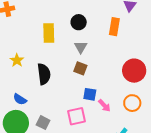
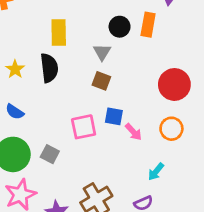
black circle: (79, 22) -> (120, 27), moved
black semicircle: (44, 74) -> (49, 68), moved
blue semicircle: (20, 99) -> (15, 112), moved
pink square: (76, 116) -> (84, 127), moved

